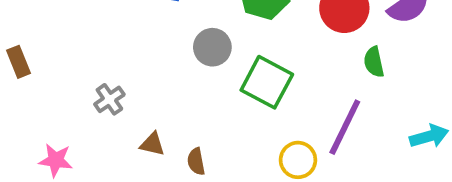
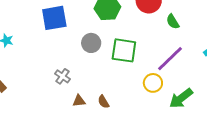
gray cross: (109, 99) -> (62, 76), moved
purple line: (345, 127) -> (170, 59), turned 40

